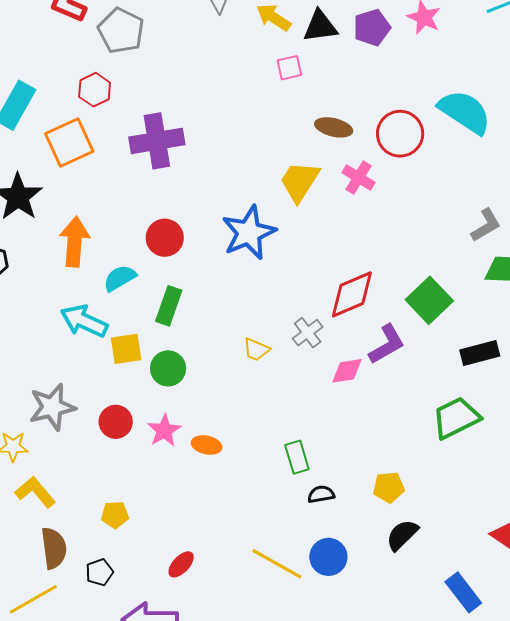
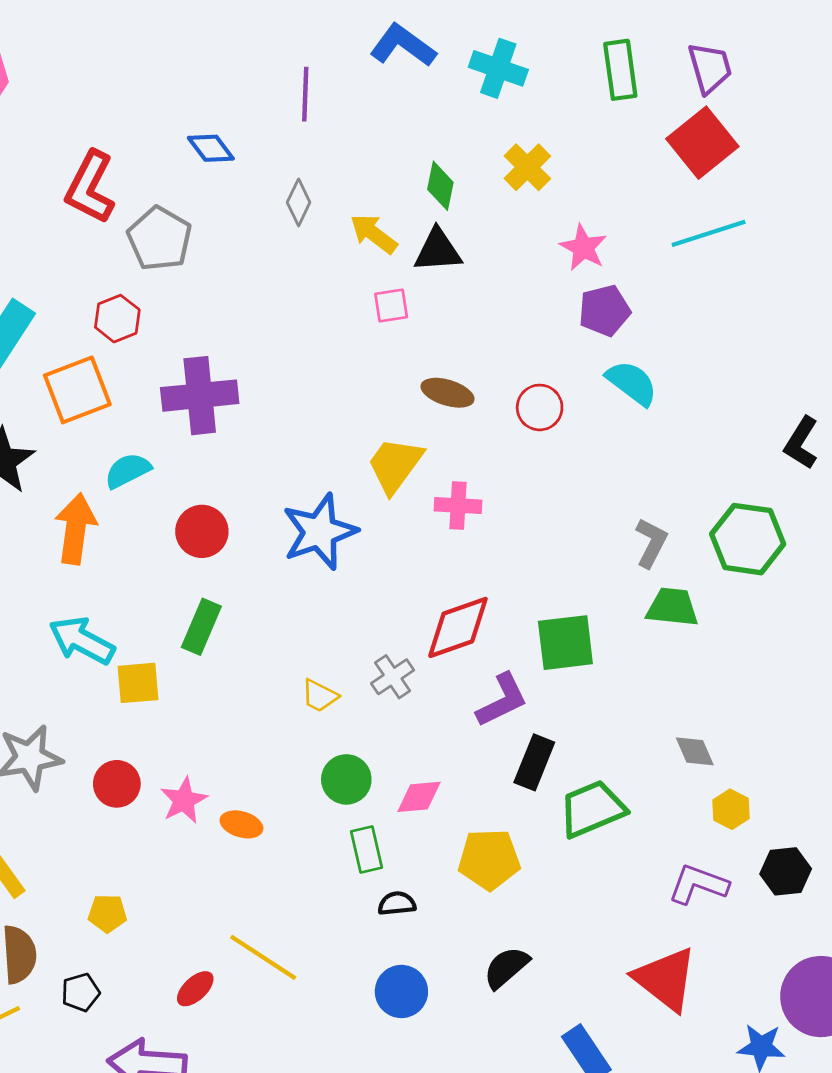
purple pentagon: (372, 27) -> (604, 311), moved
cyan semicircle: (465, 112) -> (632, 383), size x0.7
red circle: (400, 134) -> (540, 407), size x0.7
pink cross: (358, 178) -> (458, 506), moved, turned -32
gray L-shape: (486, 225) -> (651, 543), turned -36
cyan semicircle: (120, 278) -> (128, 471), moved
green square: (429, 300) -> (565, 643), turned 33
black rectangle: (480, 353) -> (534, 762), moved, turned -57
green circle: (168, 368) -> (346, 779), moved
pink diamond: (347, 371) -> (419, 797), moved
yellow pentagon: (389, 487) -> (489, 859), moved, size x1.4
yellow line: (277, 564) -> (263, 957), moved

